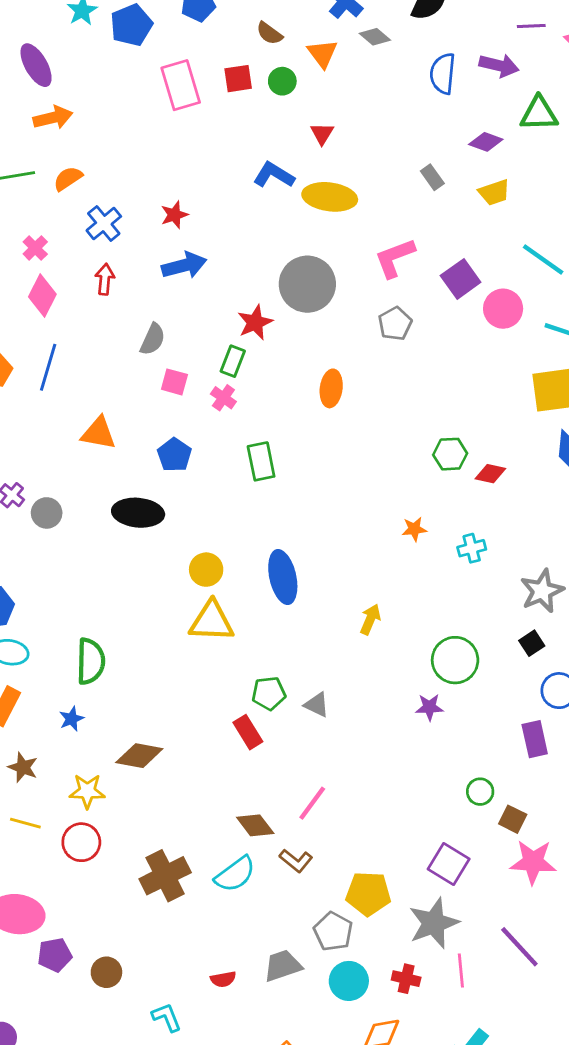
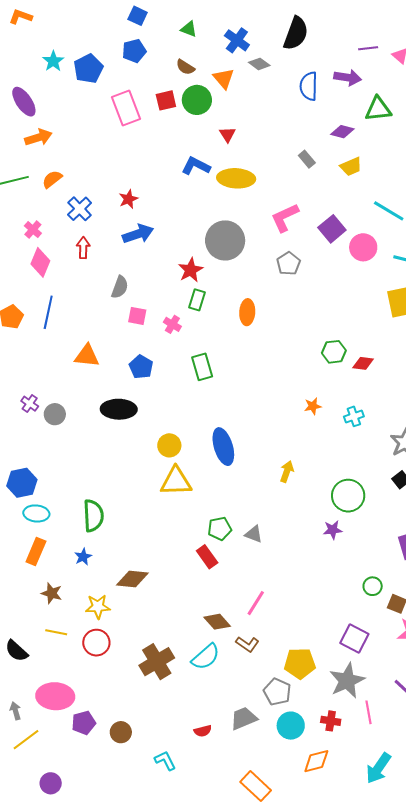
green circle: (282, 81) -> (197, 100), size x1.5
green rectangle: (233, 361) -> (197, 300), moved

